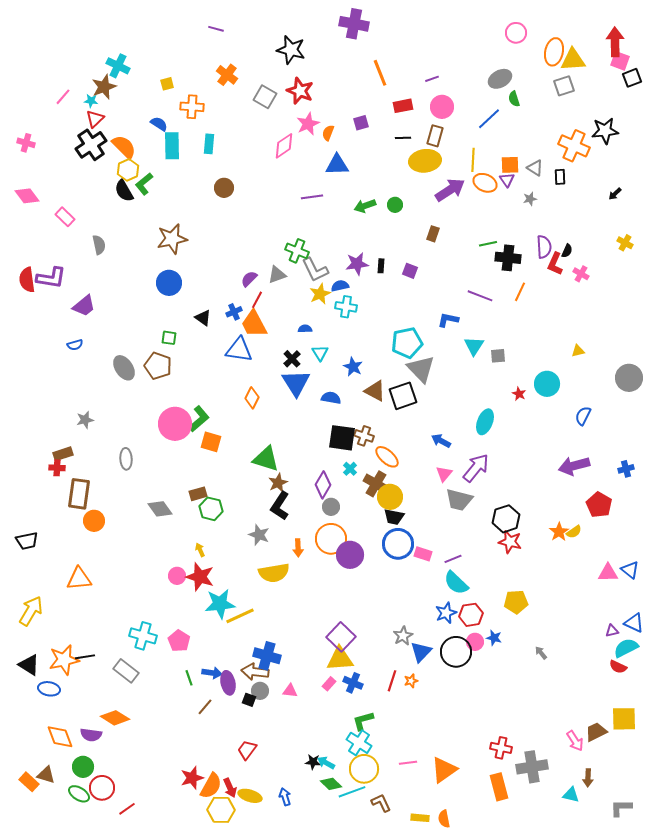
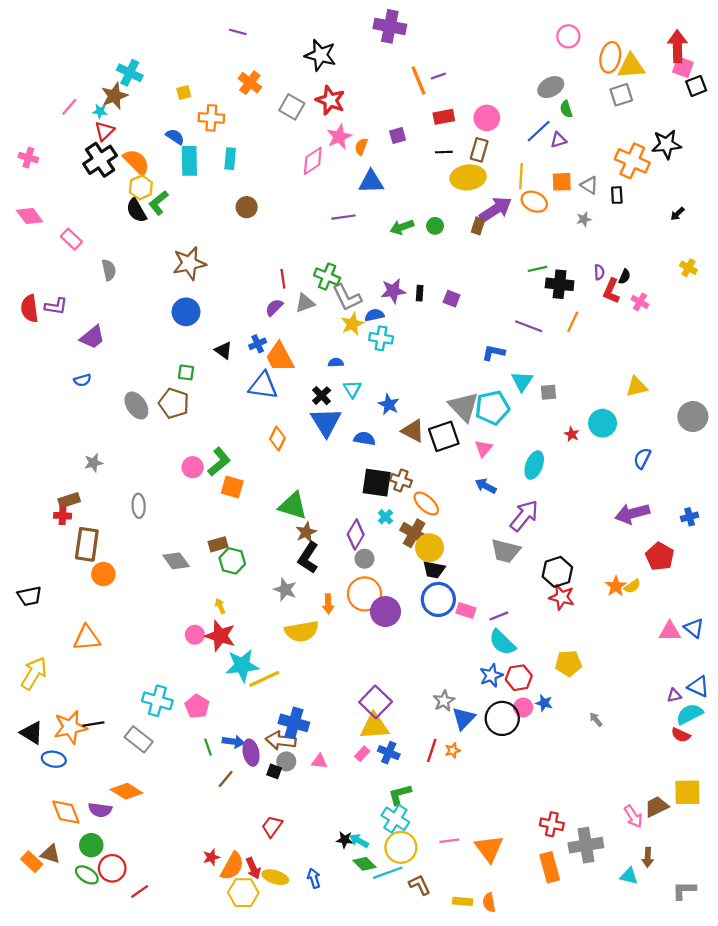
purple line: (432, 79) -> (438, 76), moved
purple triangle: (507, 180) -> (558, 140), moved, turned 49
brown rectangle: (433, 234) -> (478, 226), moved
purple semicircle: (544, 247) -> (599, 272), size x0.6
purple L-shape: (51, 278) -> (56, 306), size x0.7
red line: (257, 300) -> (283, 279), moved, turned -36
cyan pentagon: (407, 343) -> (492, 408), moved
yellow triangle: (578, 351) -> (637, 387), size x1.5
pink circle: (175, 424) -> (193, 467), size x0.6
pink triangle: (444, 474) -> (484, 448), moved
orange triangle: (444, 770) -> (489, 848), turned -32
red star: (192, 778) -> (211, 857), size x0.7

